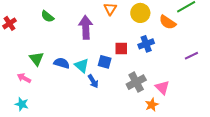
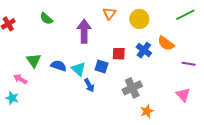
orange semicircle: (168, 22) -> (166, 43), moved
blue cross: (146, 44) -> (144, 50), turned -35
purple line: (191, 56) -> (189, 64), turned 32
pink triangle: (162, 87) -> (183, 95), moved
cyan star: (22, 104) -> (12, 98), moved

